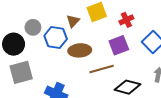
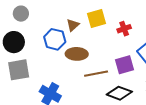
gray circle: (33, 27) -> (21, 14), moved
purple square: (119, 45) -> (125, 65), moved

